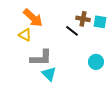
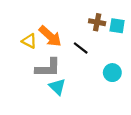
orange arrow: (33, 18) -> (50, 36), moved
black line: (72, 31) -> (81, 48), moved

